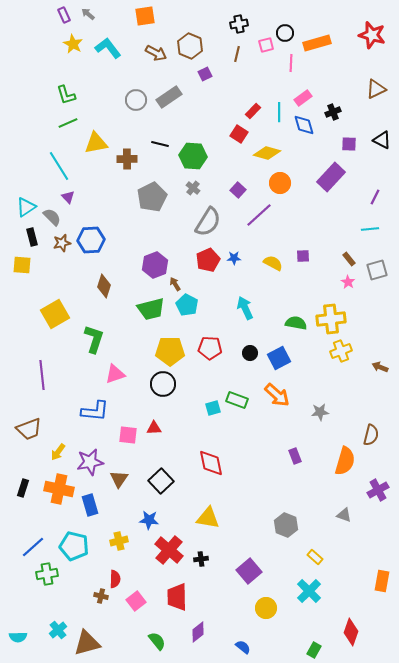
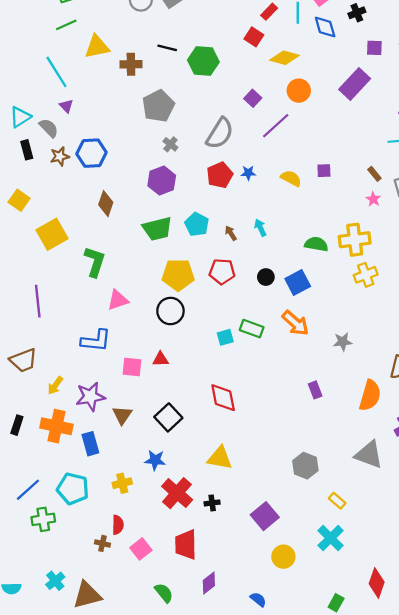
gray cross: (193, 188) -> (170, 144), moved
yellow square: (22, 265) -> (19, 200), moved, turned 30
brown arrow: (175, 284) -> (231, 233), moved
cyan arrow: (245, 308) -> (260, 228), size x0.7
gray triangle: (344, 515) -> (369, 455), size x1.8

